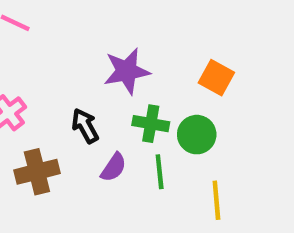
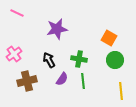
purple star: (127, 71) -> (57, 29), moved
green circle: (197, 135) -> (115, 60), moved
yellow line: (216, 200) -> (121, 91), moved

